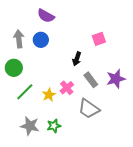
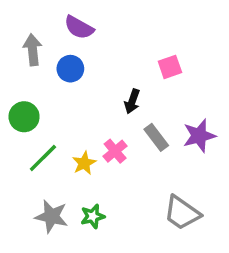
gray arrow: (19, 39) -> (33, 50), moved
gray trapezoid: (89, 109) -> (182, 213), moved

